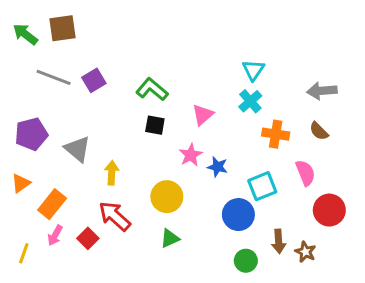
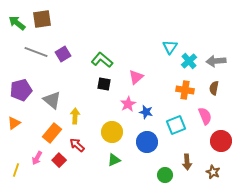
cyan cross: (250, 101) -> (189, 61), moved
brown semicircle: (319, 131) -> (214, 88), turned 56
orange rectangle: (52, 204) -> (52, 133), moved
blue circle: (238, 215) -> (147, 142), moved
red arrow: (115, 216) -> (77, 145), size x0.7
brown star: (305, 252) -> (213, 172), moved

